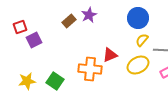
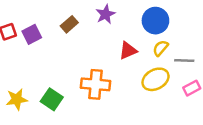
purple star: (89, 15) -> (105, 14), moved
purple square: (34, 40) -> (32, 34), moved
red triangle: (110, 55) -> (128, 51), moved

